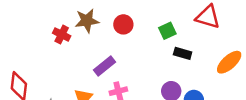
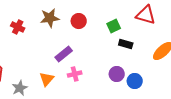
red cross: (62, 35) -> (18, 27), moved

